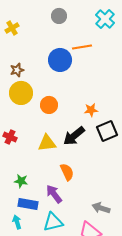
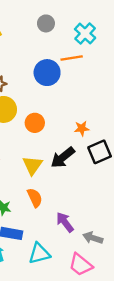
cyan cross: (105, 19) -> (85, 33), moved
yellow triangle: (47, 143) -> (33, 165), turned -48
orange semicircle: (67, 172) -> (35, 198), moved
purple arrow: (54, 194) -> (65, 222), moved

